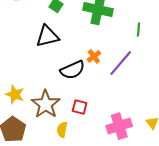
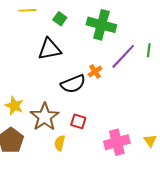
green line: (139, 29) -> (149, 50), moved
purple line: (121, 63) -> (123, 56), moved

